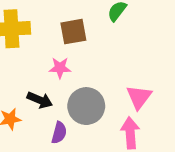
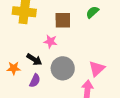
purple semicircle: (59, 133) -> (35, 81), moved

